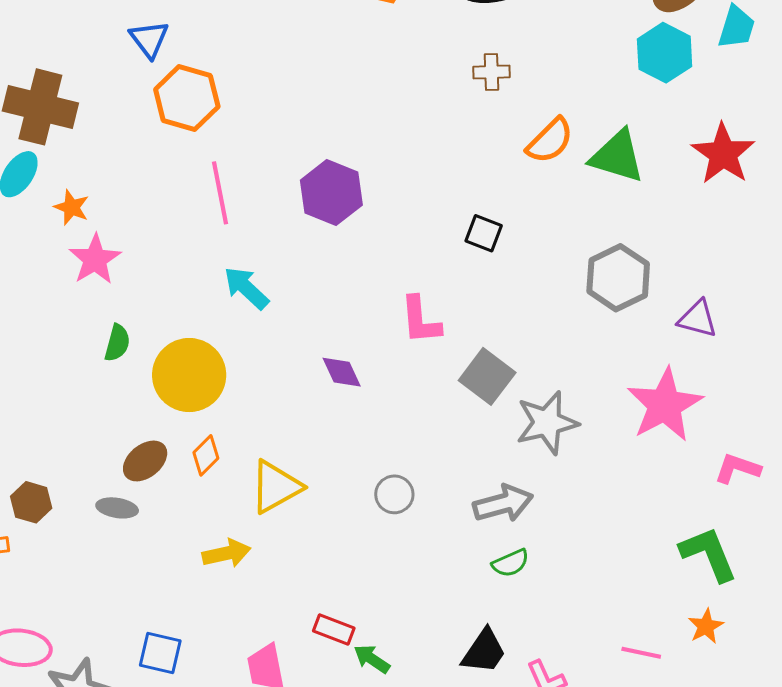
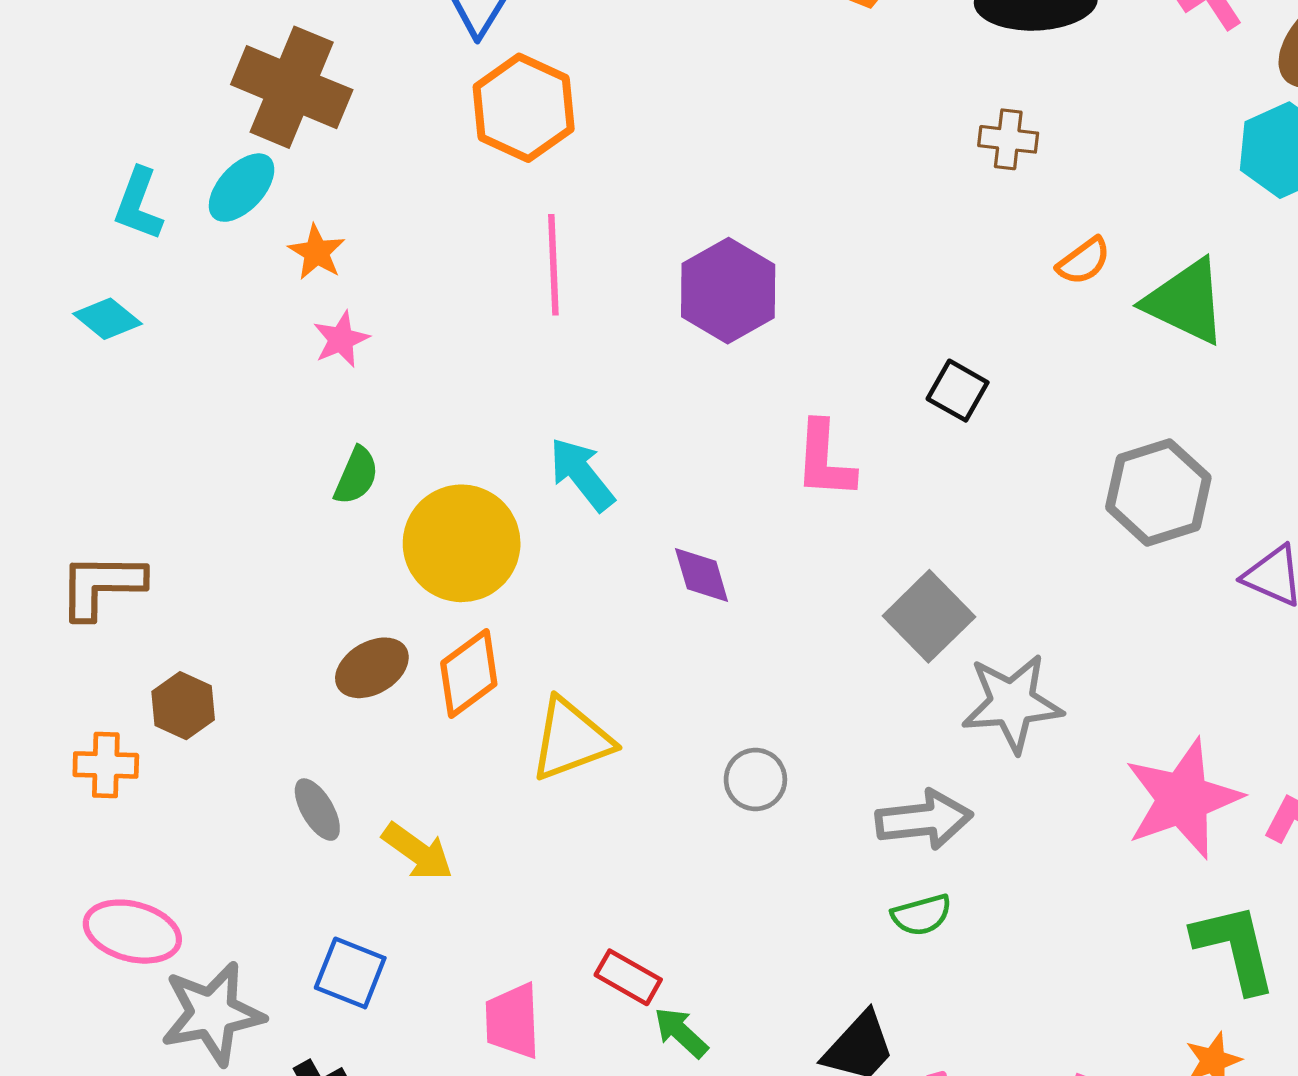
orange semicircle: (550, 141) -> (1084, 261), size x0.7
pink star: (95, 259) -> (341, 339), size x0.7
cyan arrow: (246, 288) -> (582, 474), moved
pink L-shape: (420, 320) -> (825, 460), moved
pink star: (665, 405) -> (1183, 799), moved
orange diamond: (206, 455) -> (469, 674), size x1.4
gray ellipse: (117, 508) -> (317, 810), moved, turned 42
yellow arrow: (227, 553) -> (418, 852), moved, turned 39

